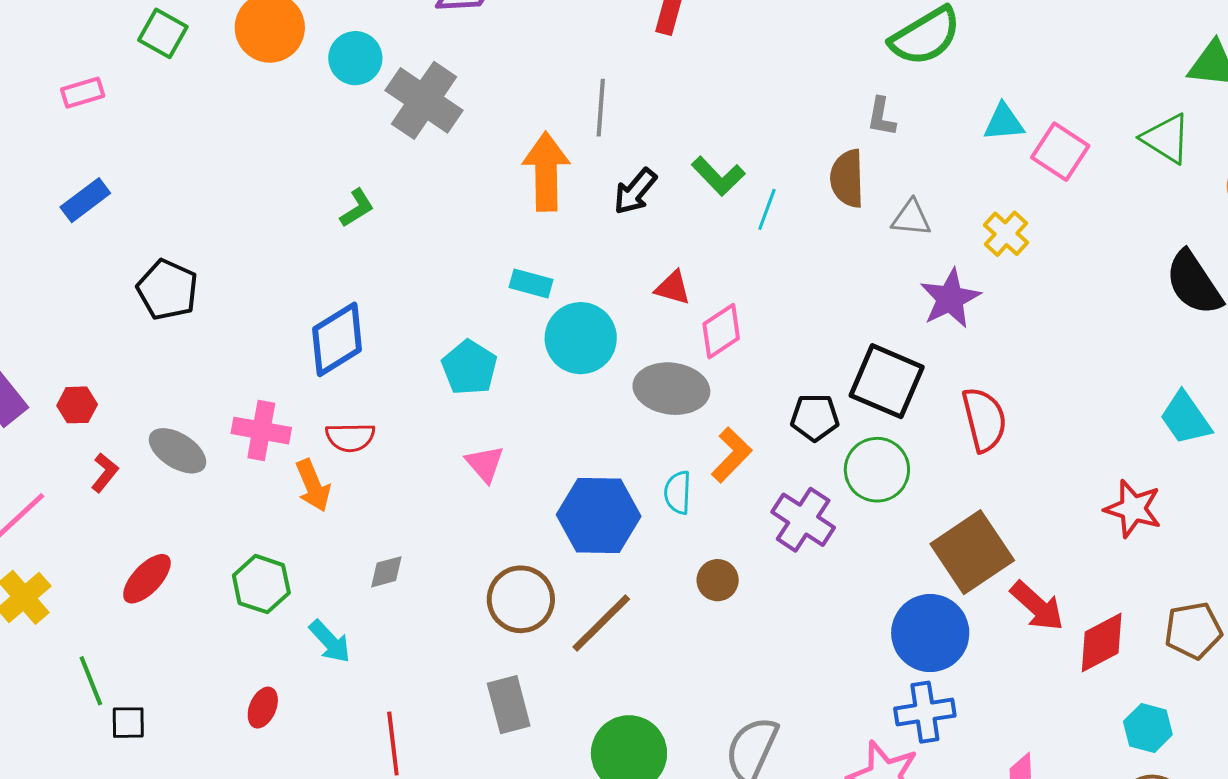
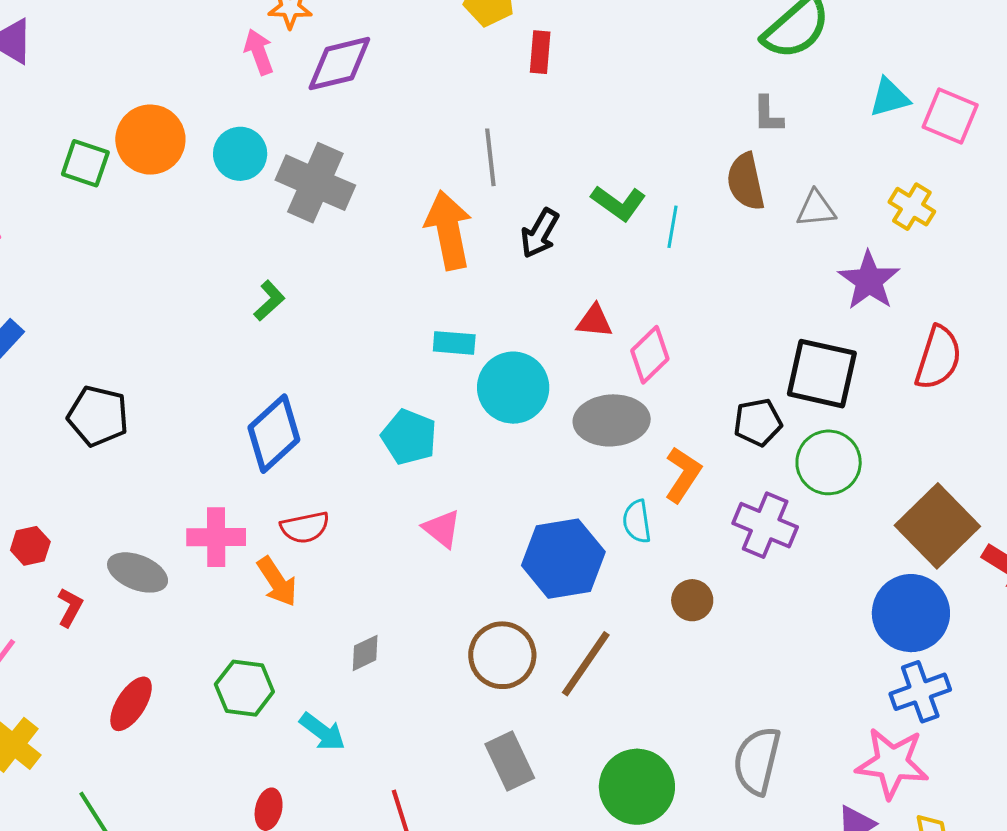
green square: (163, 33) -> (85, 163), moved
red semicircle: (984, 420) -> (938, 358), moved, turned 42

